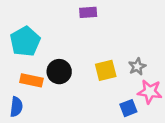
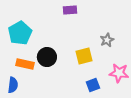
gray star: (137, 67) -> (107, 40), moved
blue square: (128, 108) -> (93, 85), moved

